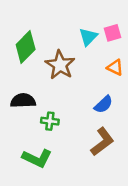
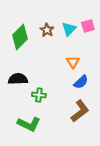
brown star: (60, 65) -> (47, 30), moved, size x0.6
orange triangle: (115, 67) -> (73, 62), moved, turned 32

